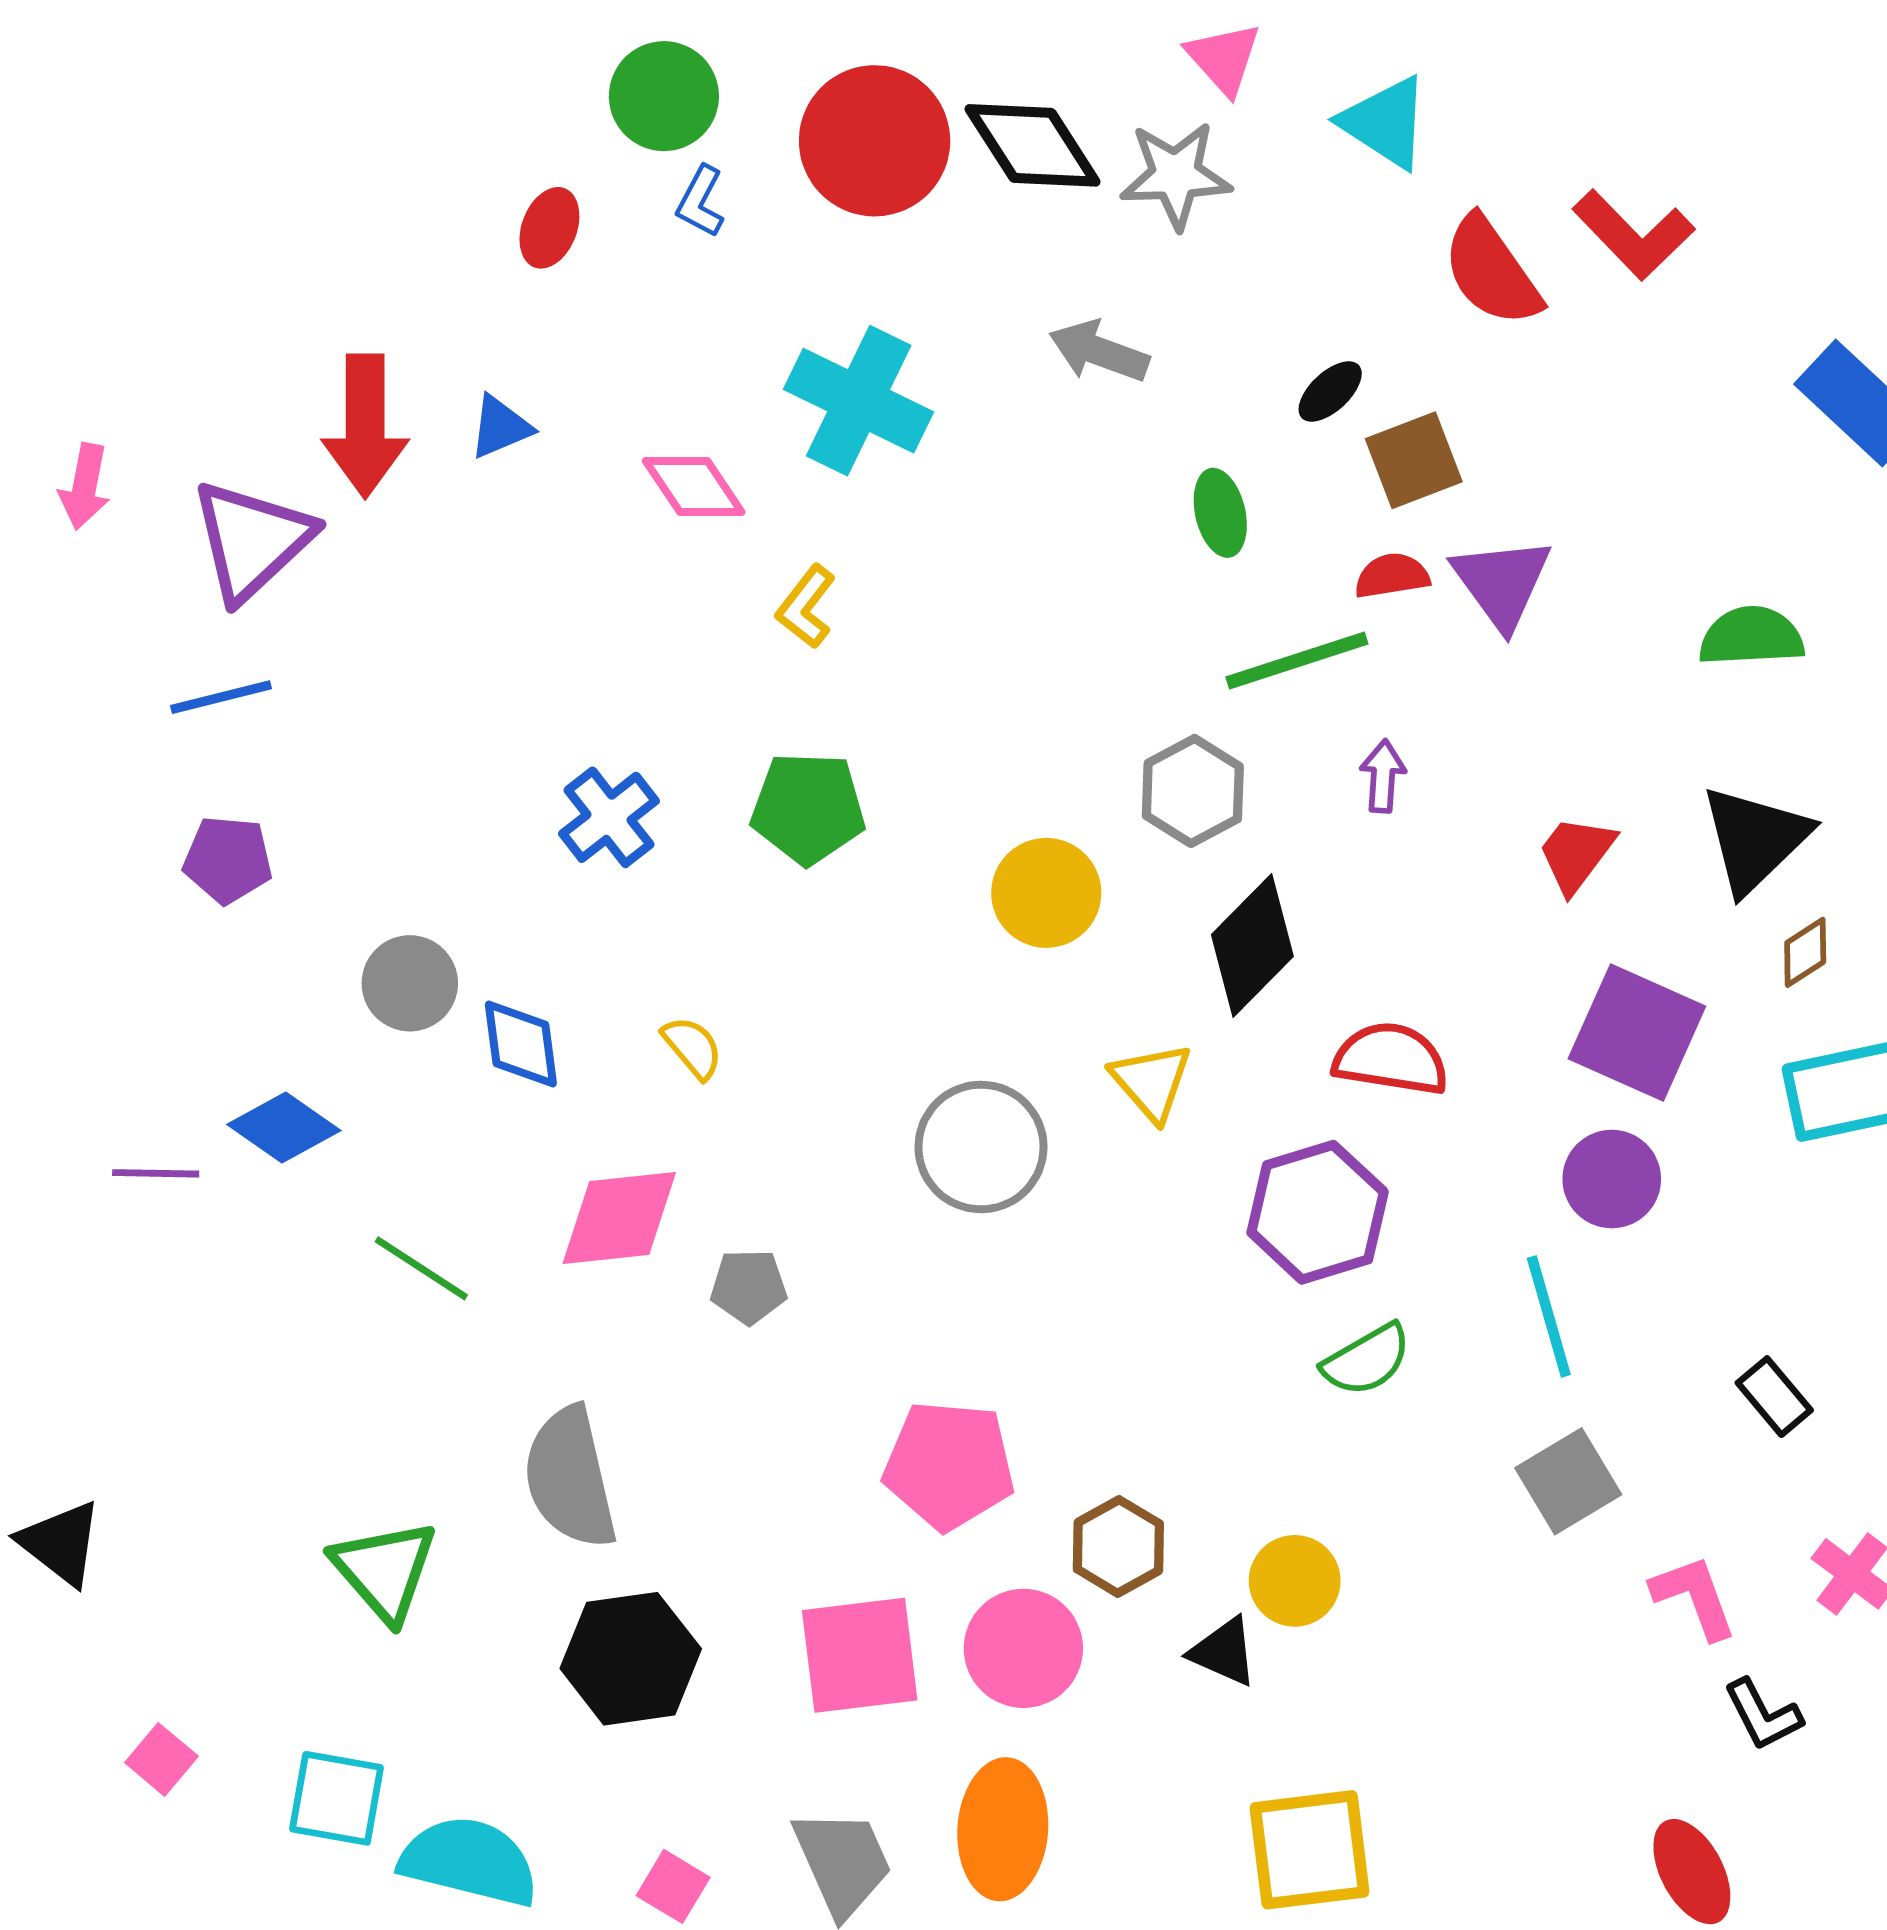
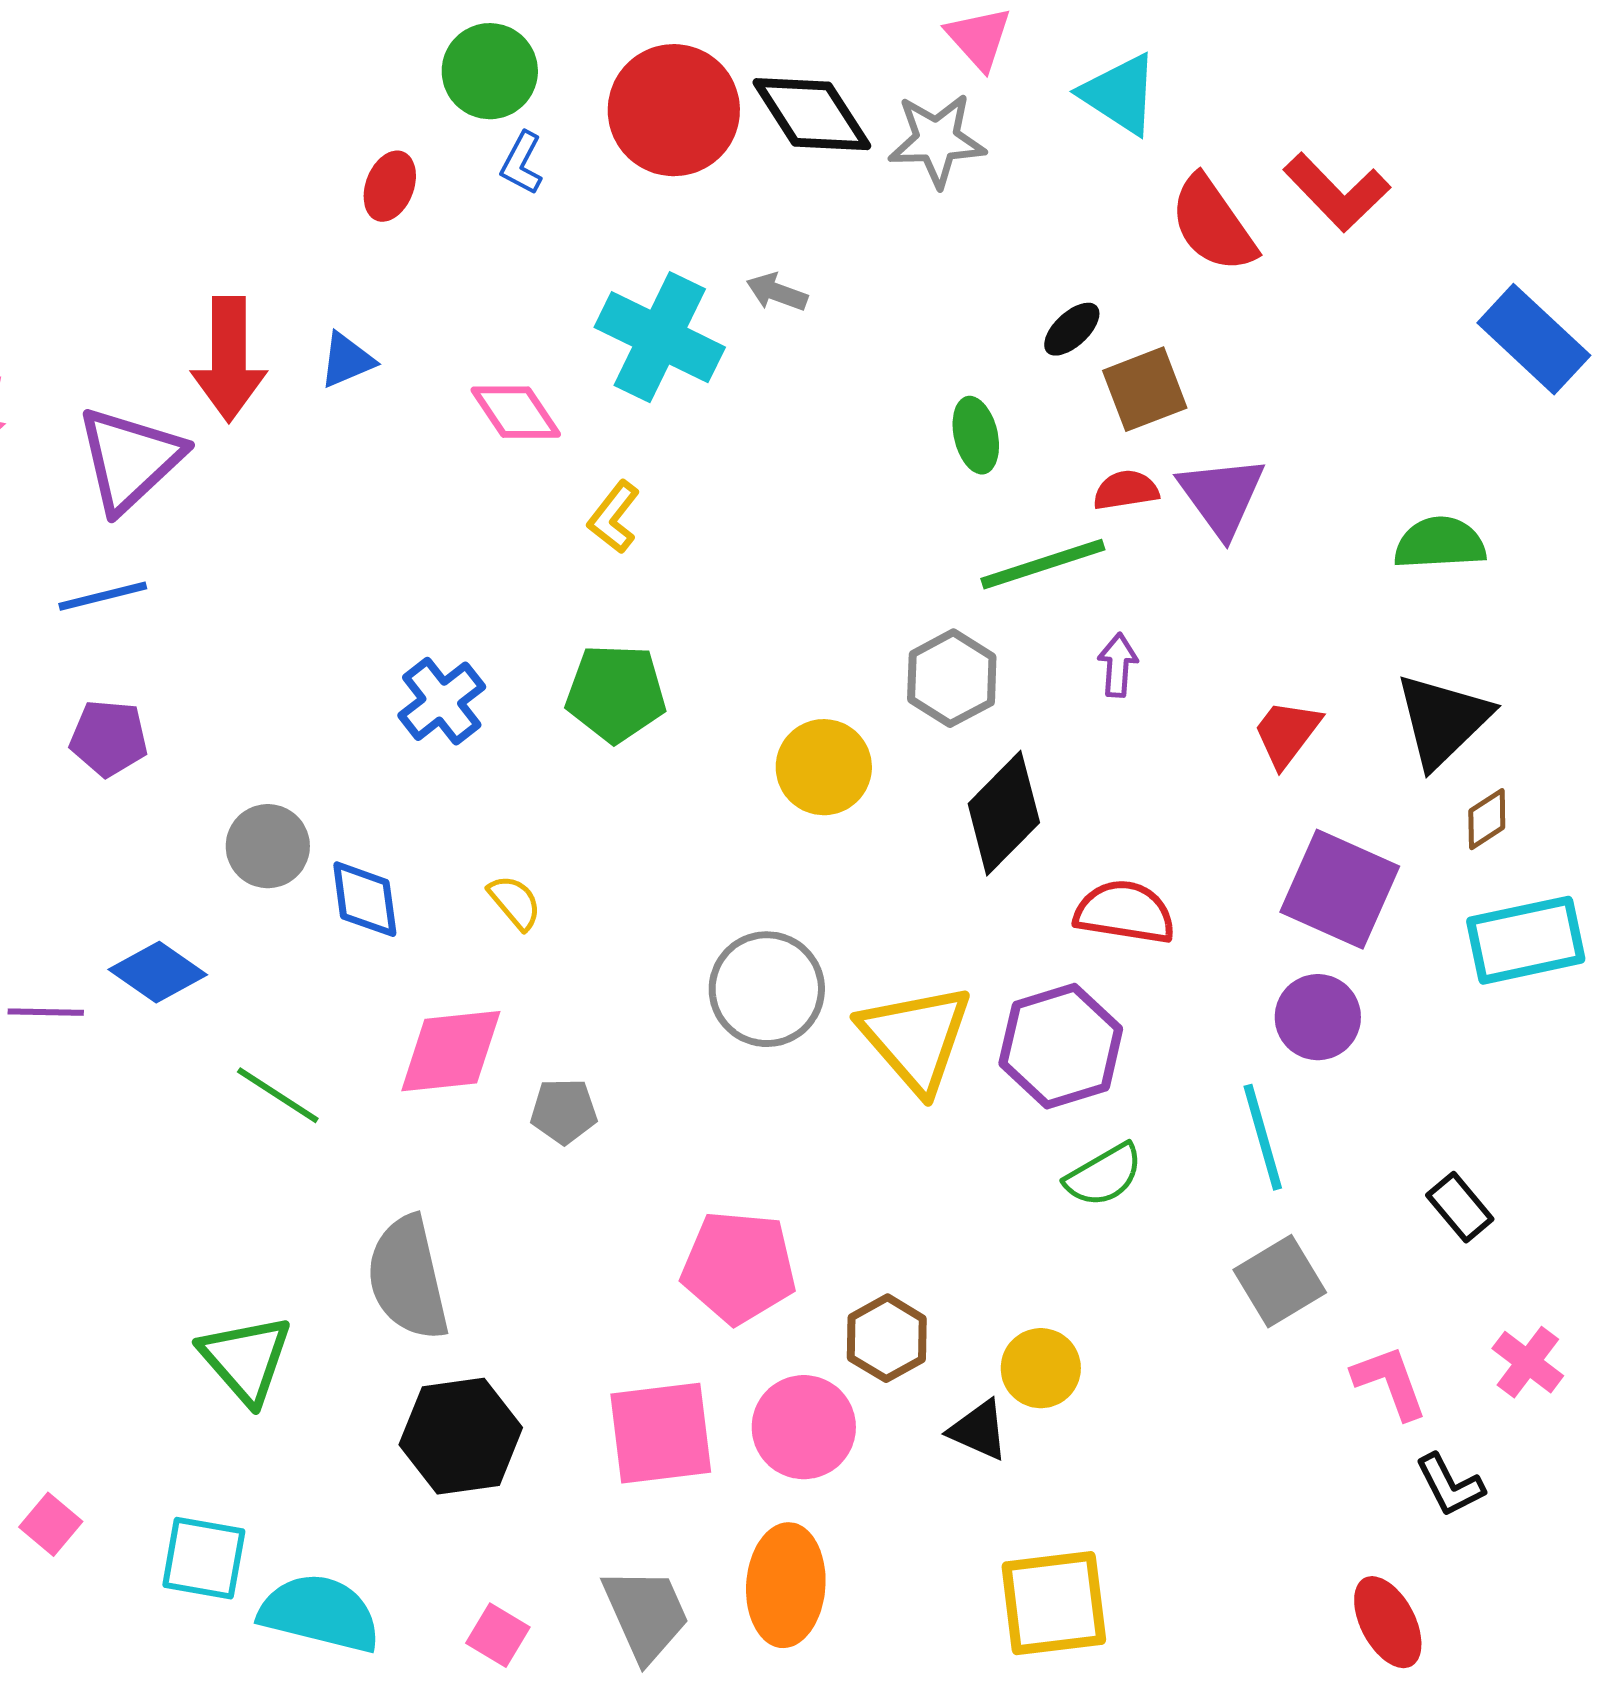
gray arrow: (1099, 351) -> (777, 292), moved, size x0.7
yellow triangle: (1152, 1082) -> (916, 1038), moved, size x1.6

